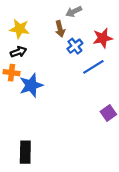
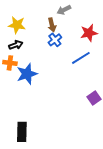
blue cross: (75, 46) -> (55, 40), moved

